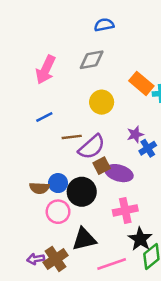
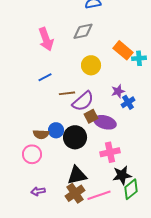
pink arrow: (46, 70) -> (46, 39), turned -45
pink circle: (58, 212) -> (32, 154), moved
black star: (140, 239) -> (122, 175), turned 30
brown cross: (56, 259) -> (75, 193), moved

